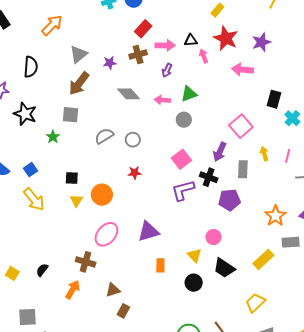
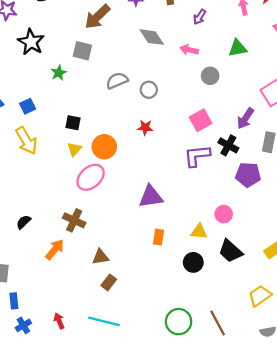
green triangle: (189, 94) -> (238, 48), moved
pink ellipse: (106, 234) -> (91, 177), moved
yellow triangle: (194, 255) -> (199, 232), turned -49

